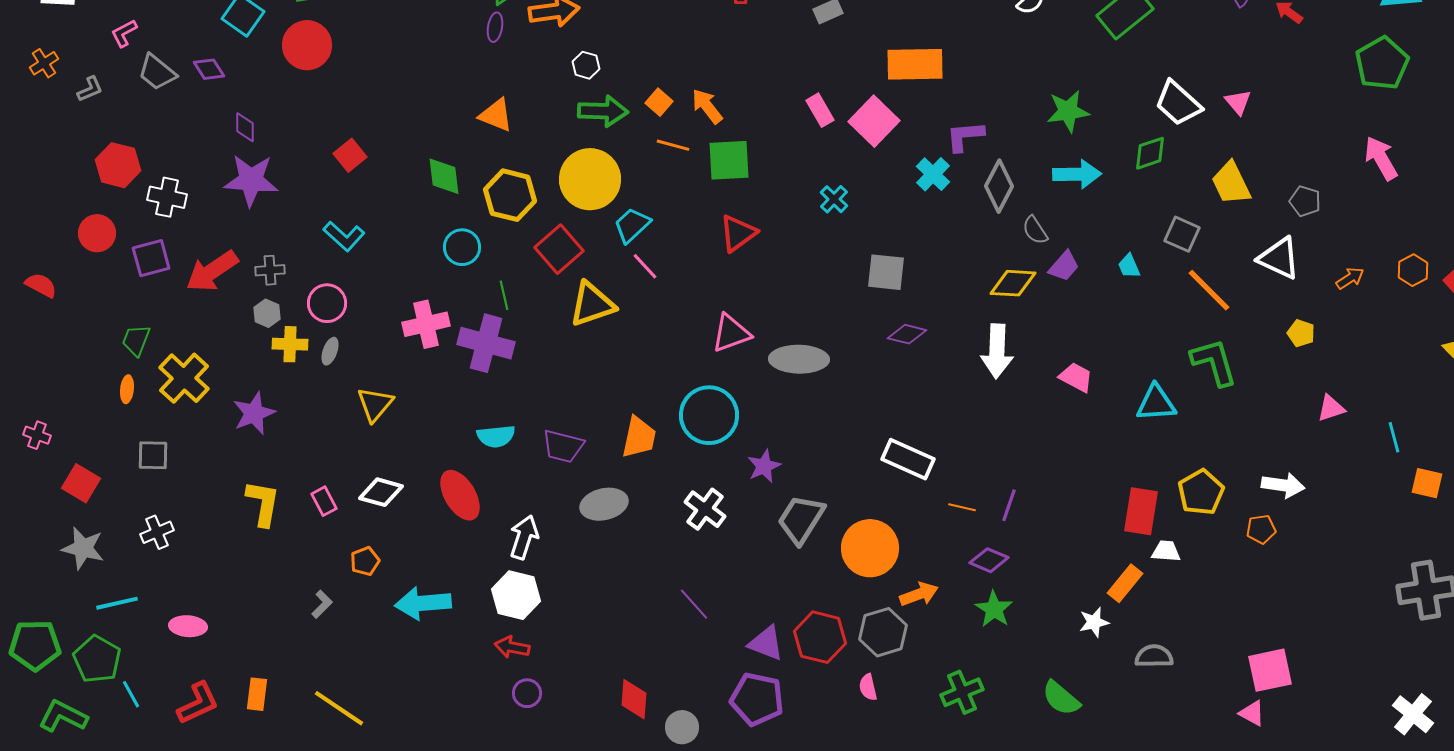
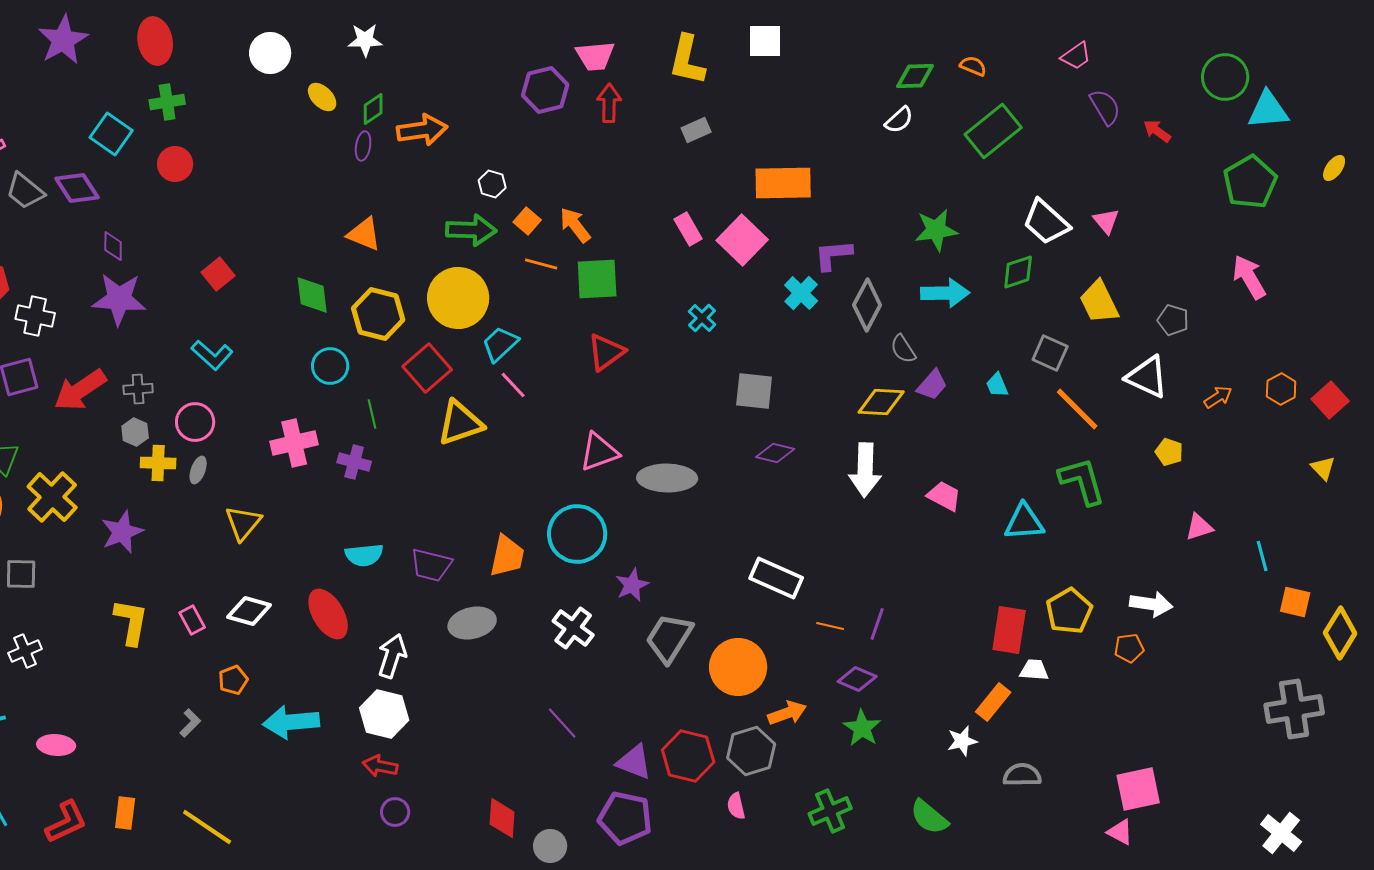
red circle: (307, 45) -> (175, 164), size x0.7
white hexagon: (586, 65) -> (492, 184), moved
purple diamond: (209, 69) -> (77, 188), size x1.4
purple cross: (486, 343) -> (354, 462), size x0.6

